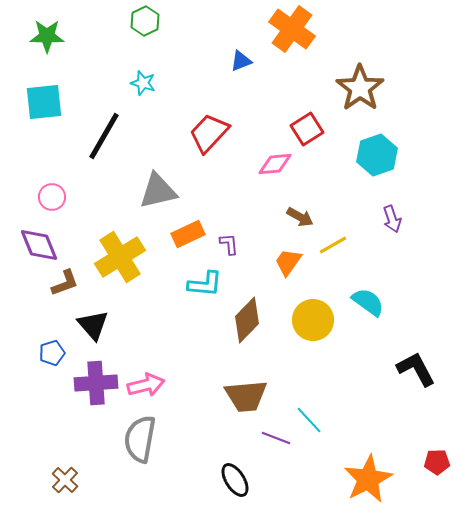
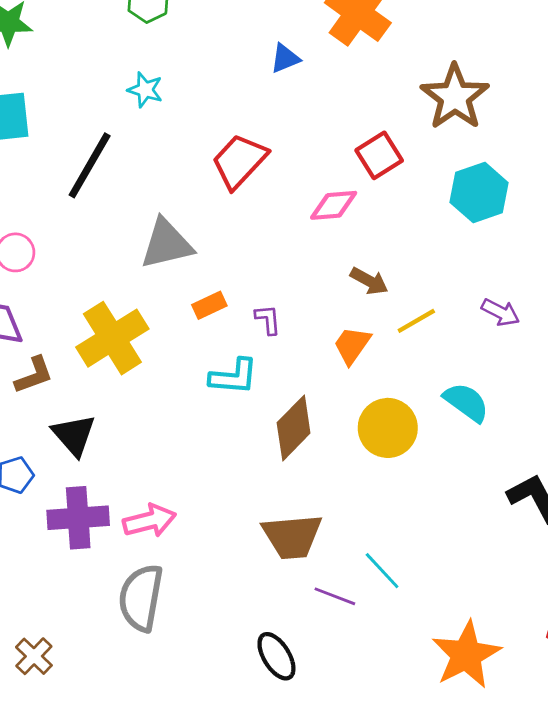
purple arrow: (392, 219) -> (500, 312), moved, turned -44
orange rectangle: (188, 234) -> (209, 305), size x0.7

